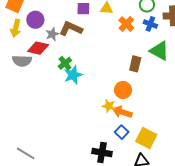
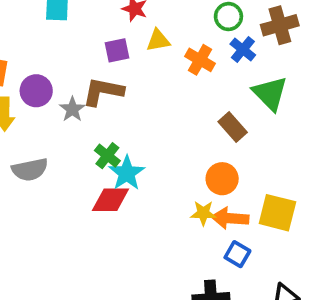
blue cross: (150, 24) -> (243, 49), turned 32
red diamond: (38, 48) -> (110, 200), moved
green triangle: (159, 51) -> (270, 93), turned 30
brown rectangle: (135, 64) -> (233, 127), turned -42
yellow square: (146, 138) -> (277, 213), moved

